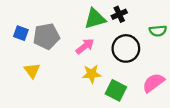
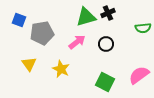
blue square: (21, 33) -> (19, 20), moved
black circle: (126, 48) -> (106, 44), moved, size x0.6
yellow star: (92, 74) -> (61, 69), moved, turned 30

